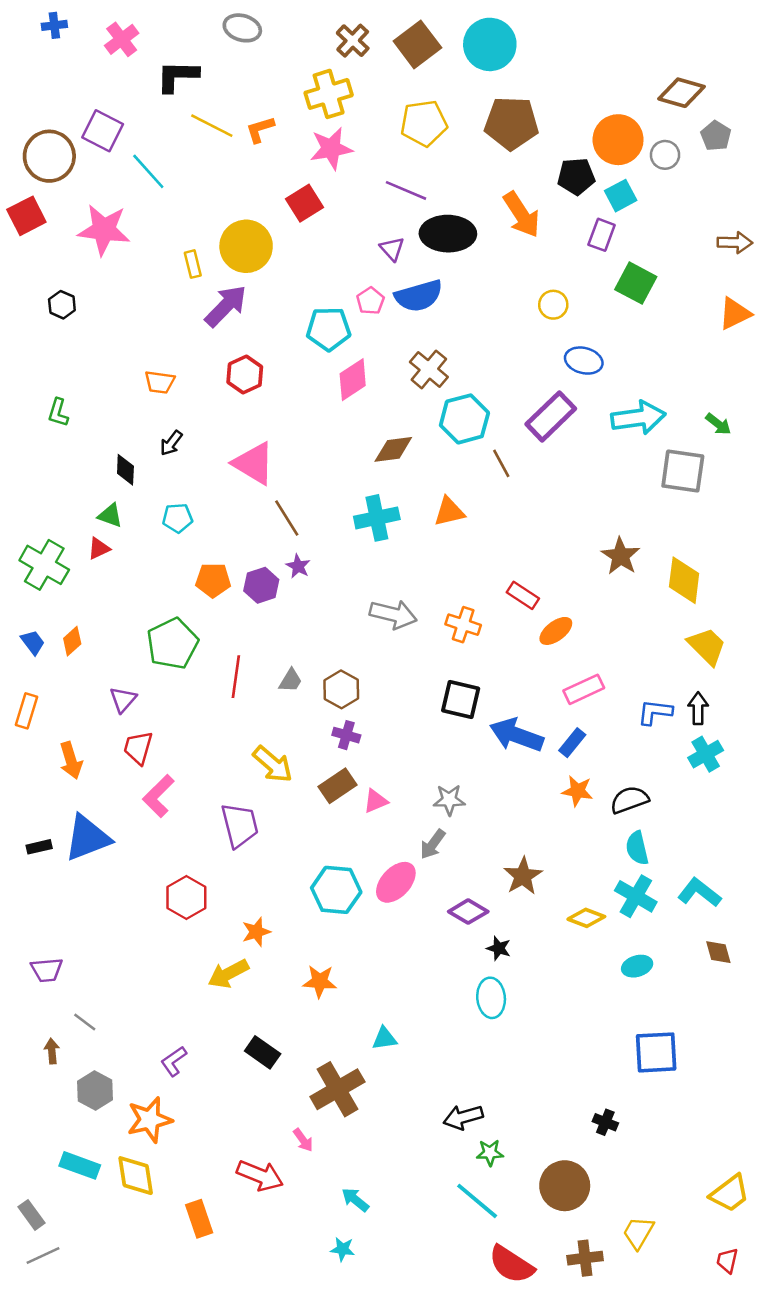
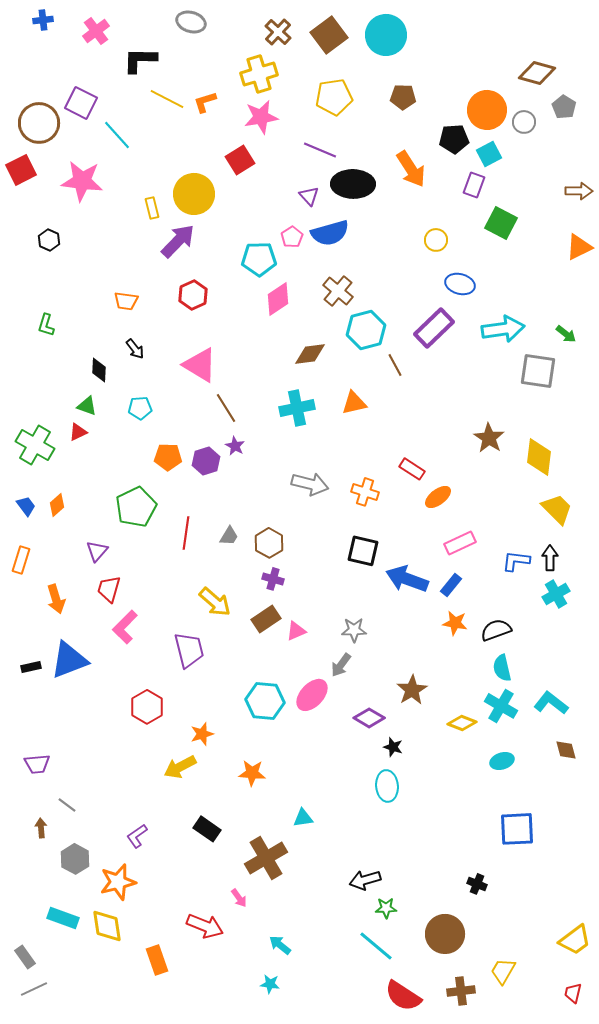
brown pentagon: (511, 123) -> (403, 97), size x0.6
black arrow: (171, 443) -> (135, 349), turned -75

